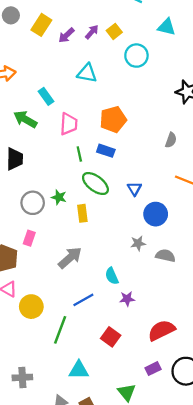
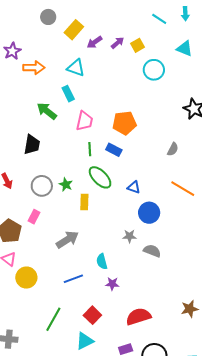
cyan triangle: (87, 73) -> (76, 68), moved
blue triangle: (134, 189) -> (134, 187), turned -48
green line: (60, 330) -> (53, 319), moved
cyan triangle: (79, 370) -> (85, 341), moved, turned -36

